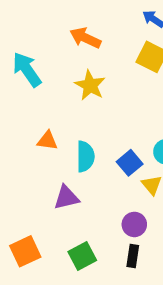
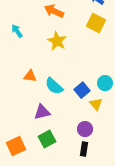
cyan arrow: (27, 70) -> (17, 31), size x0.6
cyan semicircle: (85, 156) -> (54, 86), turned 132
green square: (82, 256) -> (47, 139), moved

